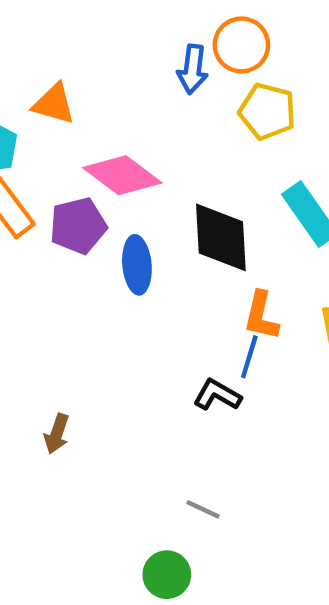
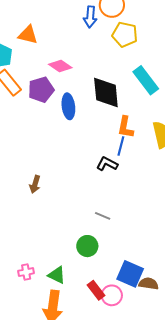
pink diamond: (122, 175) -> (60, 66), size x0.7

